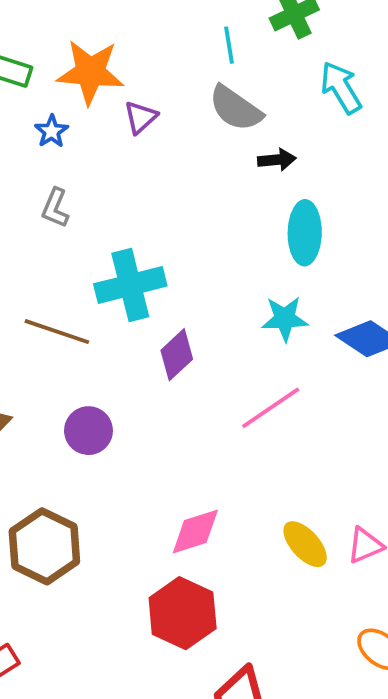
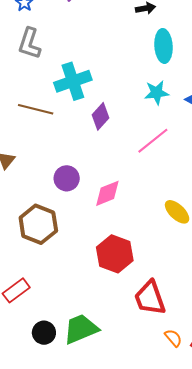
gray L-shape: (55, 208) -> (30, 43), size x1.5
purple circle: (88, 431) -> (67, 178), moved
pink diamond: (195, 532) -> (107, 193), moved

